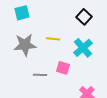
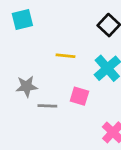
gray star: (25, 45) -> (27, 86), moved, size x0.7

